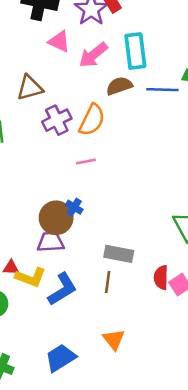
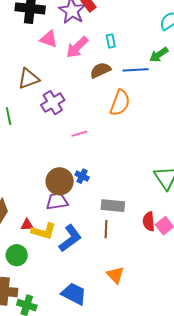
cyan rectangle: (135, 51) -> (111, 41), size x0.5
orange semicircle: (92, 120) -> (120, 103), moved
blue cross: (74, 207) -> (82, 176), moved
blue trapezoid: (60, 358) -> (74, 294), turned 64

